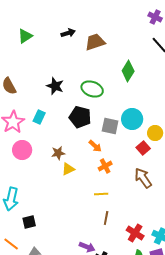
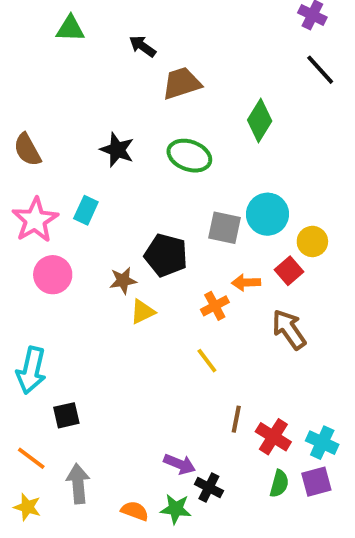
black arrow: (68, 33) -> (143, 46), turned -128
green triangle: (25, 36) -> (70, 29), moved, turned 35
brown trapezoid: (95, 42) -> (182, 83), moved
black pentagon: (80, 117) -> (166, 255), moved
orange arrow: (95, 146) -> (246, 282), moved, turned 136
yellow line: (101, 194) -> (207, 361), turned 56
brown line: (106, 218) -> (236, 419), moved

